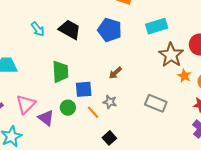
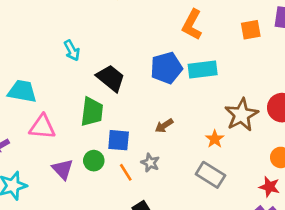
cyan rectangle: (157, 26) -> (203, 70), moved
black trapezoid: (70, 30) -> (111, 78), moved
blue pentagon: (110, 30) -> (166, 68), turned 30
orange star: (184, 76) -> (215, 139), moved
pink triangle: (26, 104) -> (42, 127), moved, turned 40

